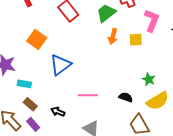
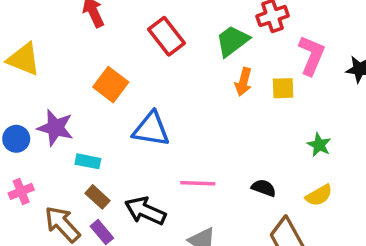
blue triangle: (60, 65) -> (151, 129), turned 45
green star: (149, 79) -> (319, 145), moved
yellow semicircle: (158, 101) -> (319, 195), size x0.7
black arrow: (58, 112) -> (145, 211), size x1.6

